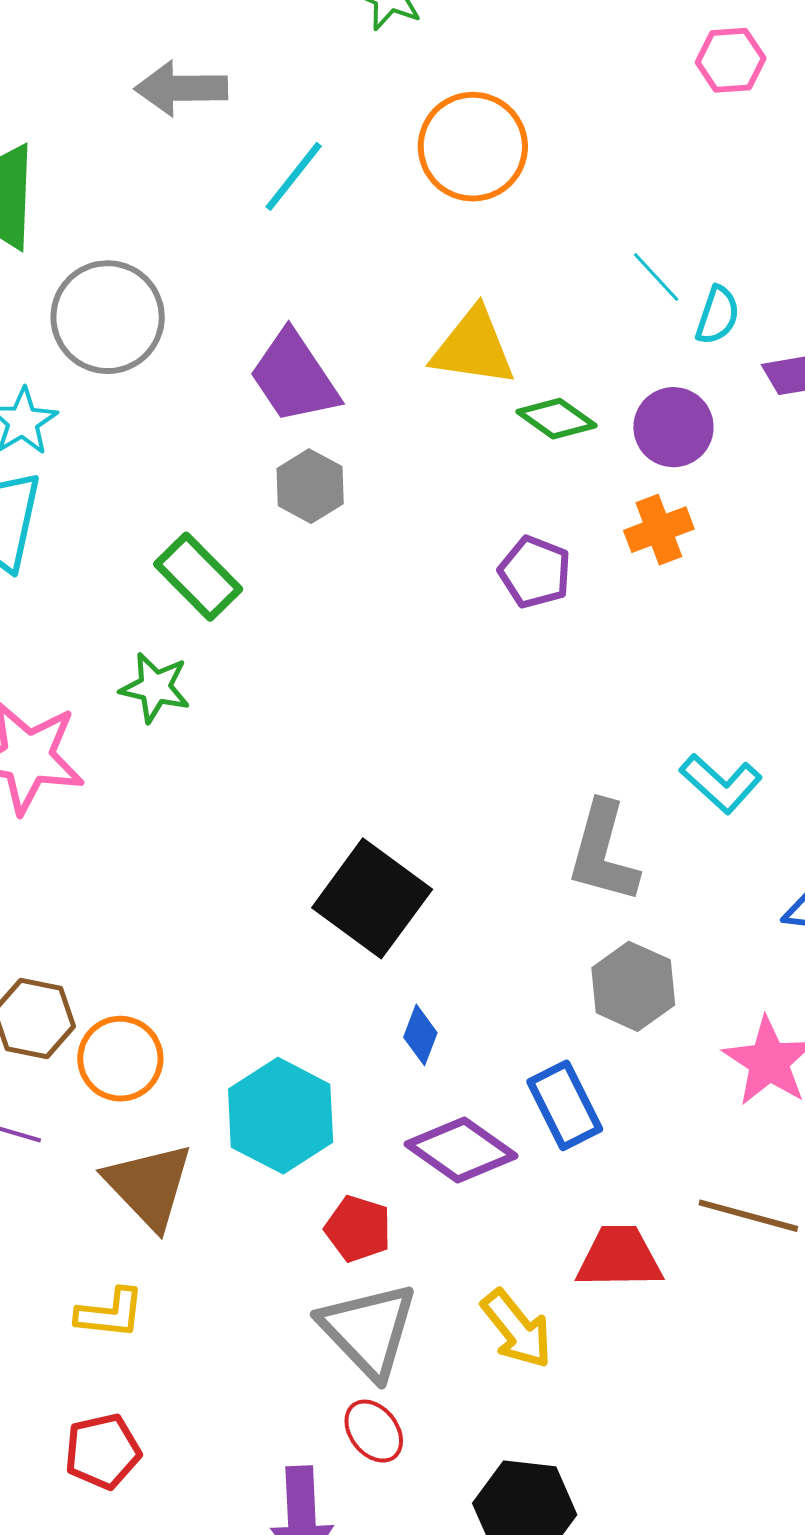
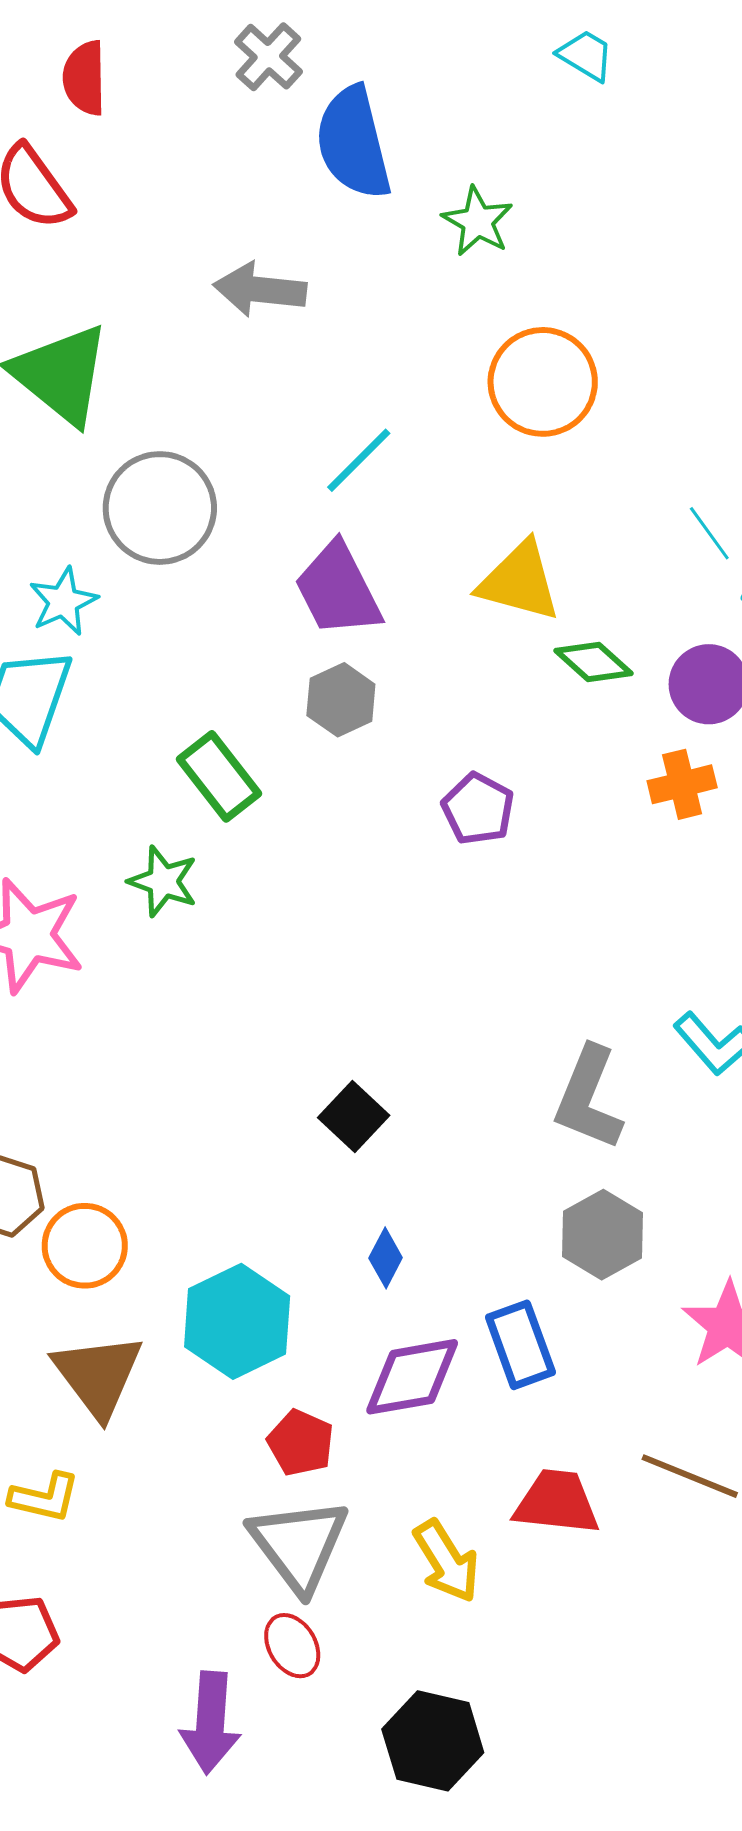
cyan line: (294, 176) -> (359, 460), moved
purple pentagon: (535, 572) -> (478, 809), moved
black square: (372, 898) -> (354, 1117), size x0.6
purple diamond: (461, 1150) -> (412, 1377), turned -52

